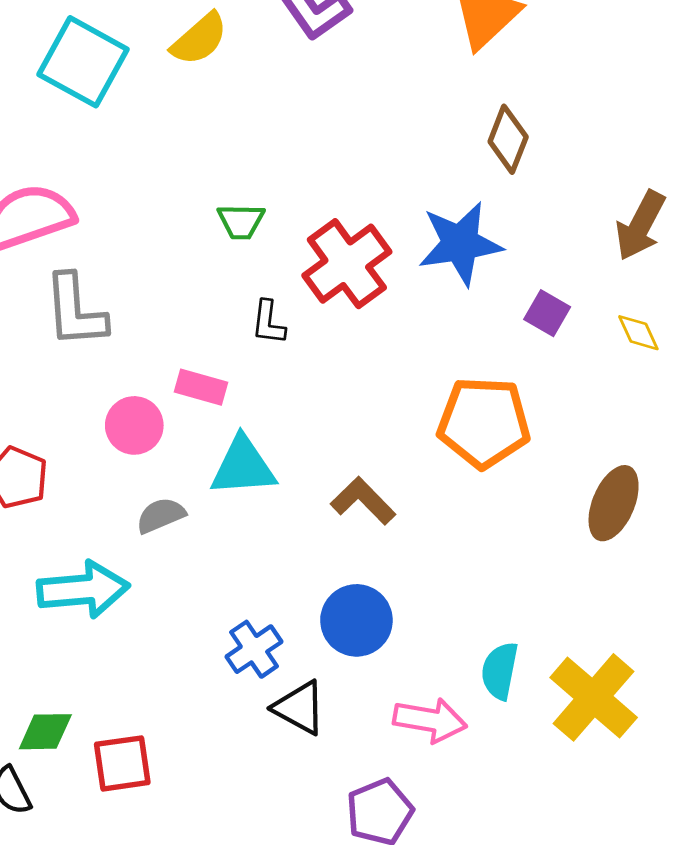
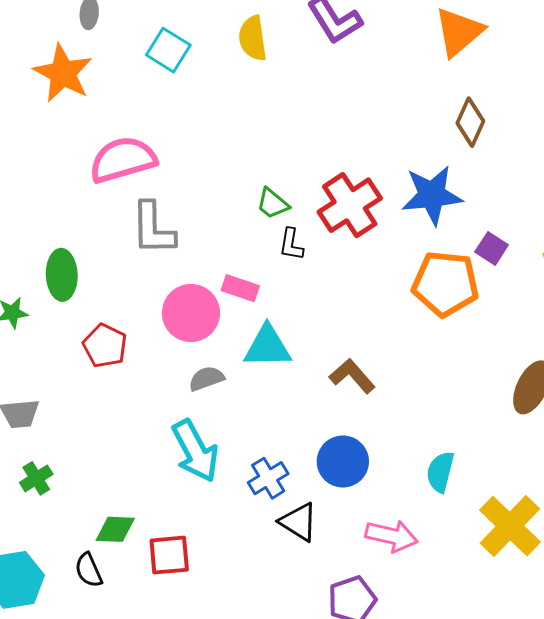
yellow semicircle: (199, 39) -> (253, 38), turned 120
cyan square: (83, 62) -> (168, 50), size x0.7
green trapezoid: (241, 221) -> (273, 204), moved, turned 36
orange pentagon: (484, 422) -> (445, 284), moved
pink circle: (134, 425) -> (191, 313), size x1.4
cyan arrow: (83, 590) -> (195, 451), moved, turned 64
cyan semicircle: (500, 671) -> (440, 472), moved

